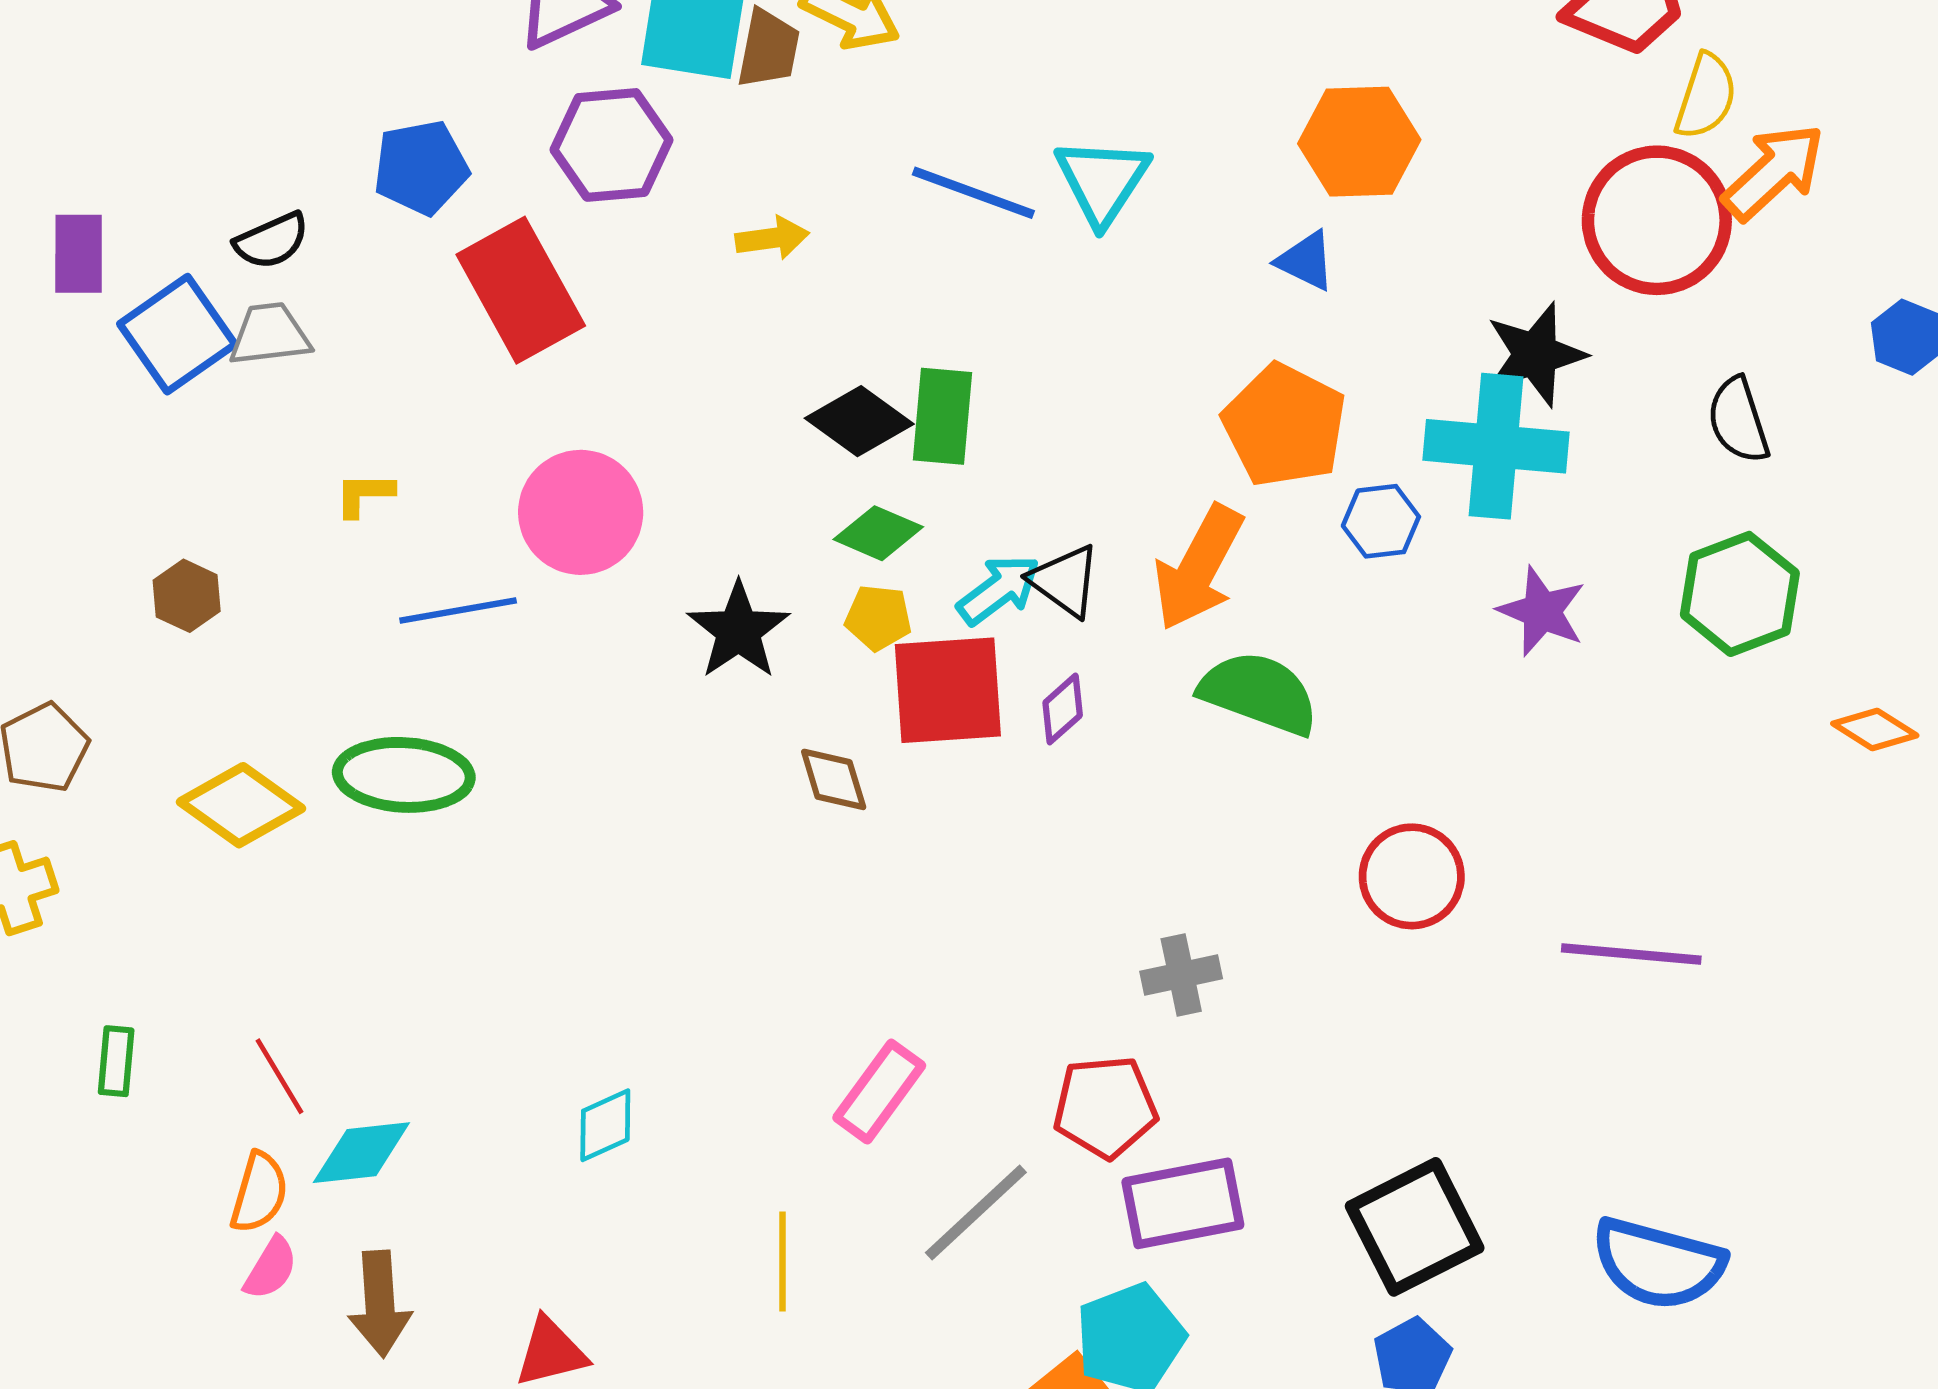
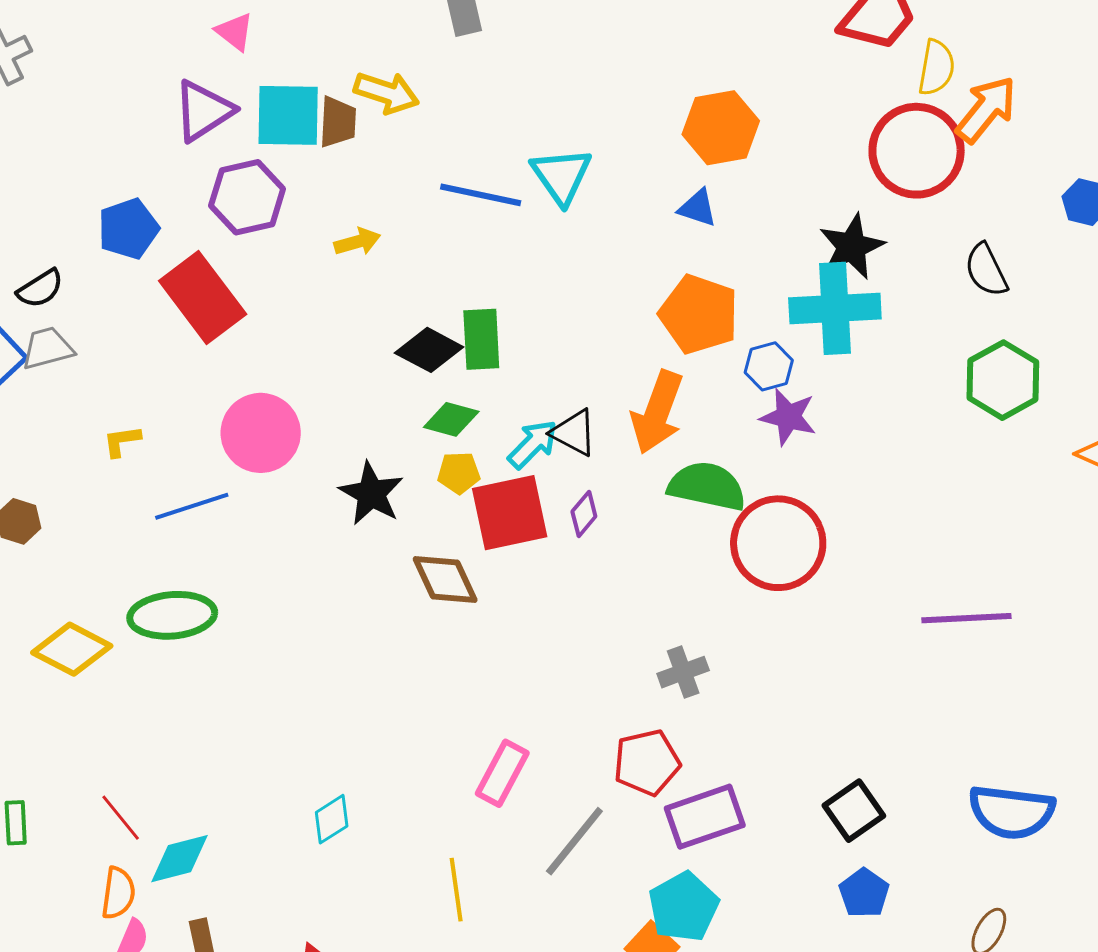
purple star: (1542, 611) -> (788, 417), moved
brown diamond: (834, 779) -> (445, 579), size x1.4
red circle: (1412, 876) -> (778, 543), moved, size x1.4
black square: (1415, 1227) -> (854, 811), size x0.7

